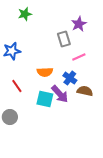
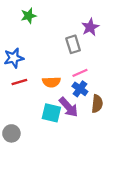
pink line: (79, 57) -> (80, 73), moved
red line: (17, 86) -> (19, 82), moved, turned -72
brown semicircle: (85, 91) -> (97, 104), turned 84

